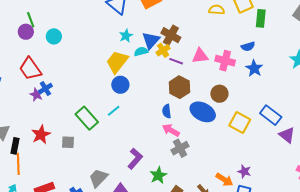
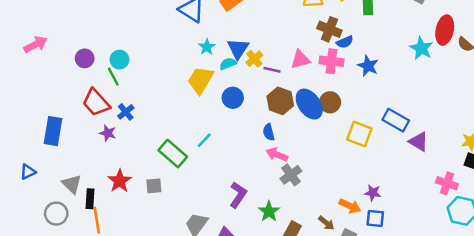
green line: (31, 20) -> (113, 77), moved
brown cross: (171, 35) -> (329, 29), moved
blue semicircle: (248, 46) -> (345, 42), moved
blue circle: (120, 85) -> (233, 98), moved
blue cross: (45, 89) -> (126, 112), moved
blue ellipse: (203, 112) -> (309, 104), moved, turned 35

